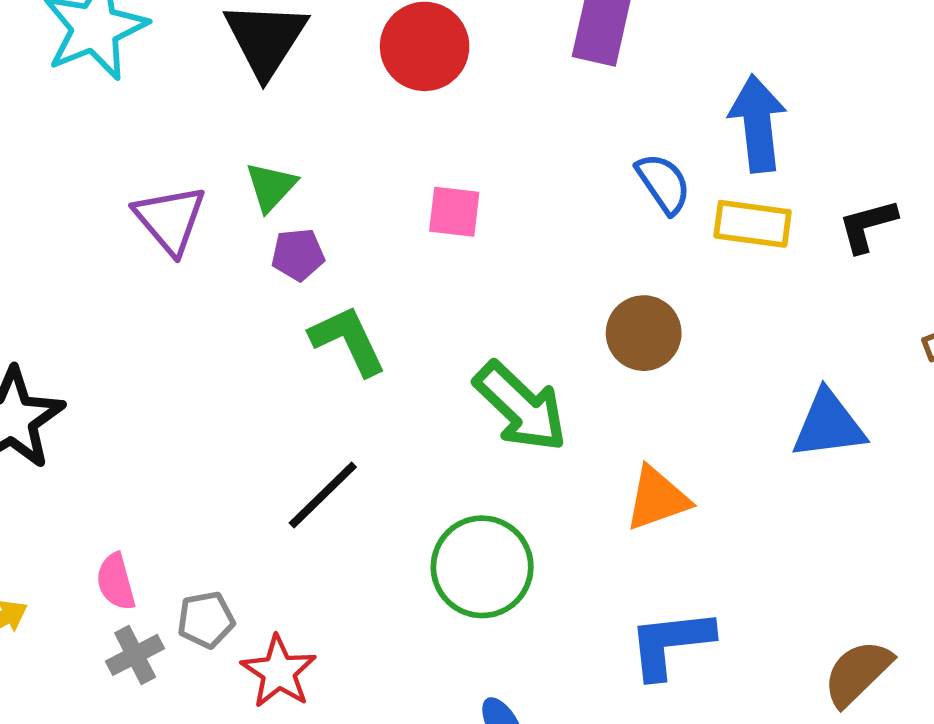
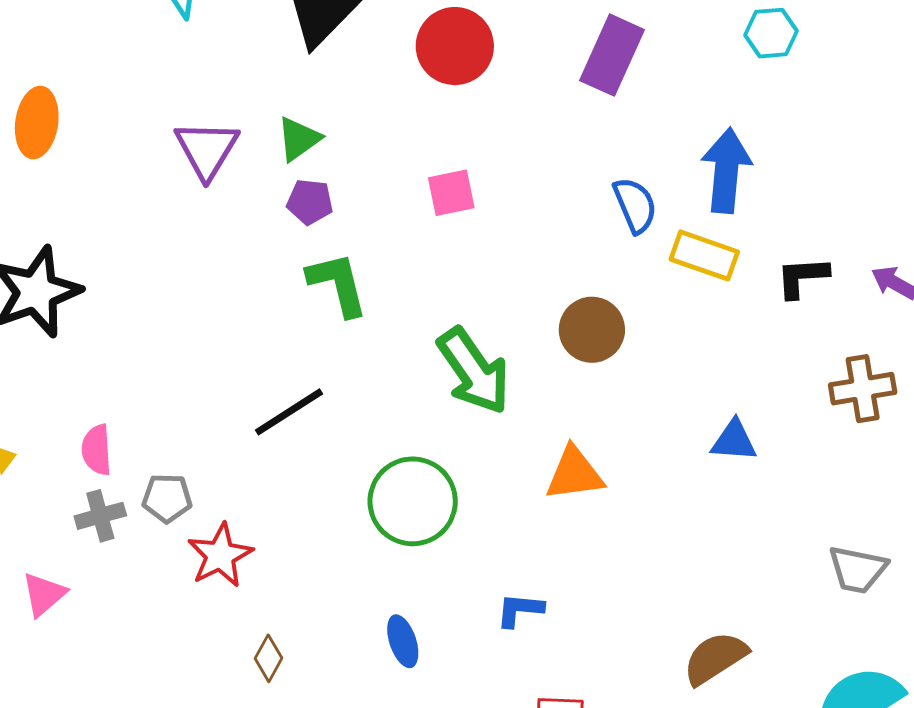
pink square: (454, 212) -> (451, 193), turned -30
blue triangle: (829, 425) -> (734, 441), size x0.7
blue L-shape: (670, 643) -> (520, 610), moved, size x0.6

